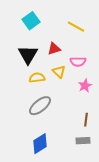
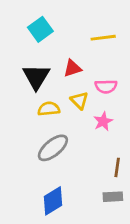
yellow line: (76, 27) -> (103, 38), turned -36
pink star: (85, 86) -> (103, 121), moved

